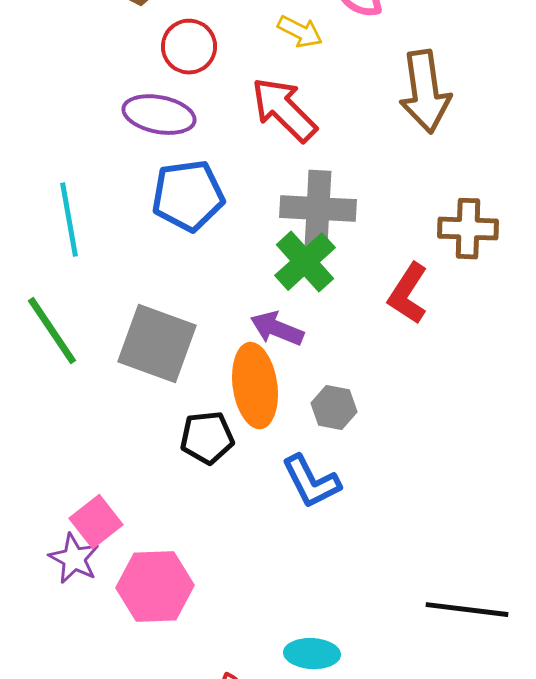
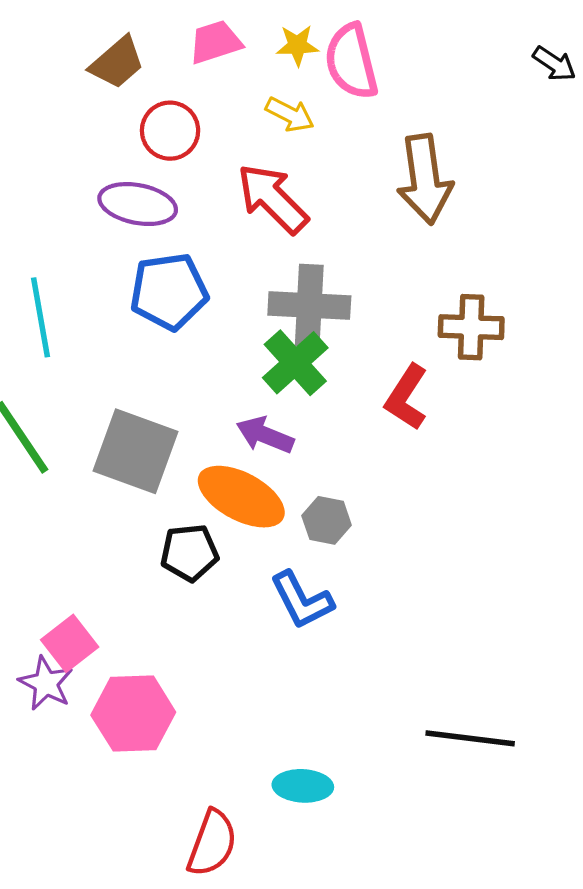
orange ellipse: (255, 386) -> (241, 497), turned -54

